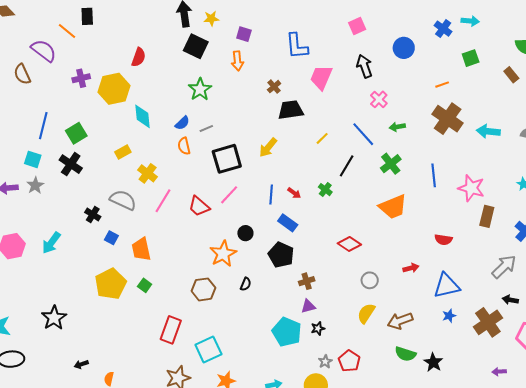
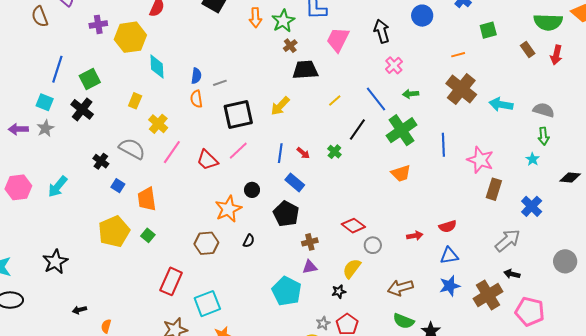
green star: (200, 89) -> (283, 21), moved
blue semicircle: (182, 123) -> (196, 76), turned -42
yellow rectangle: (123, 152) -> (135, 101), turned -42
green cross: (391, 164) -> (402, 130), size x1.4
orange trapezoid: (393, 207) -> (401, 173), size x0.7
red semicircle: (443, 240) -> (448, 226), moved, turned -30
red diamond: (349, 244) -> (353, 226), moved
blue triangle: (447, 286) -> (449, 256), size x0.7
yellow semicircle: (366, 313) -> (352, 269), moved
blue star: (449, 316) -> (450, 286), size x1.5
black star: (318, 328) -> (339, 292), moved

